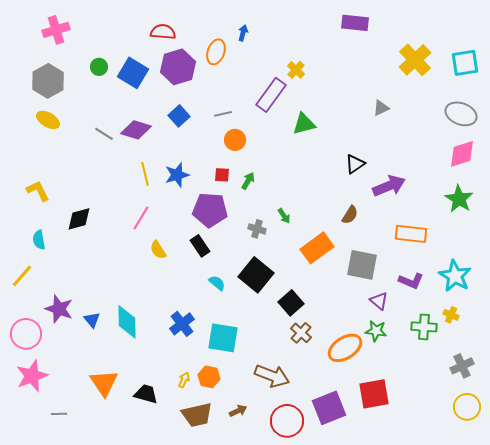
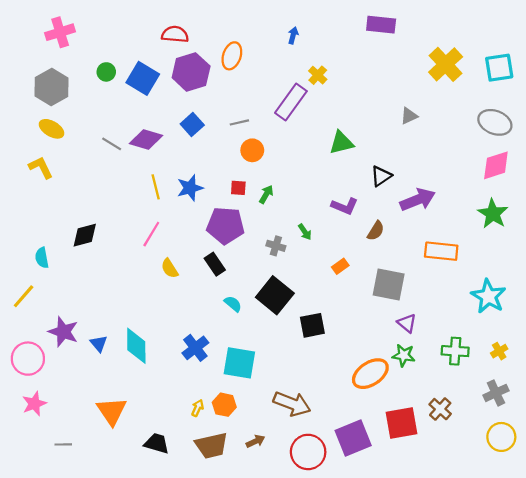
blue arrow: (243, 33) -> (293, 35), moved
green triangle: (304, 124) -> (341, 143), moved
yellow L-shape: (38, 191) -> (41, 167), moved
orange rectangle: (317, 248) -> (340, 266), size x0.5
purple L-shape: (411, 281) -> (345, 206), moved
black square: (291, 303) -> (312, 325), turned 30
yellow cross: (451, 315) -> (499, 351), moved, turned 35
brown cross: (301, 333) -> (440, 409), moved
pink star: (32, 376) -> (34, 404), size x0.7
black trapezoid: (146, 394) -> (157, 443), moved

